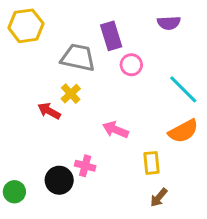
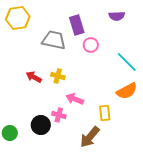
yellow cross: (71, 94) -> (58, 76), moved, turned -32
pink arrow: (115, 130) -> (75, 99), moved
brown arrow: (159, 198) -> (90, 137), moved, size x1.6

